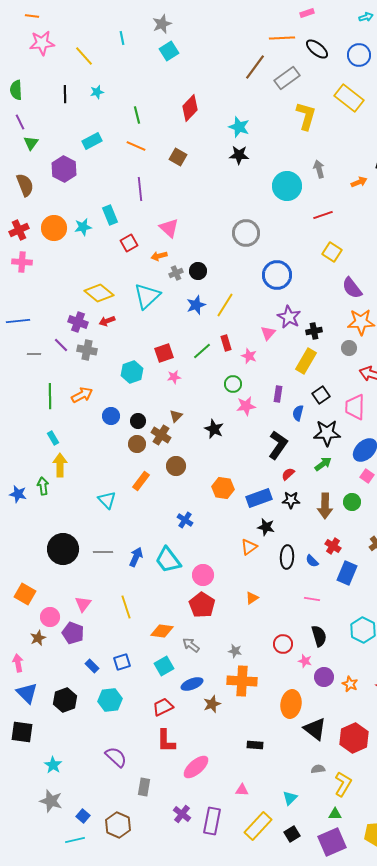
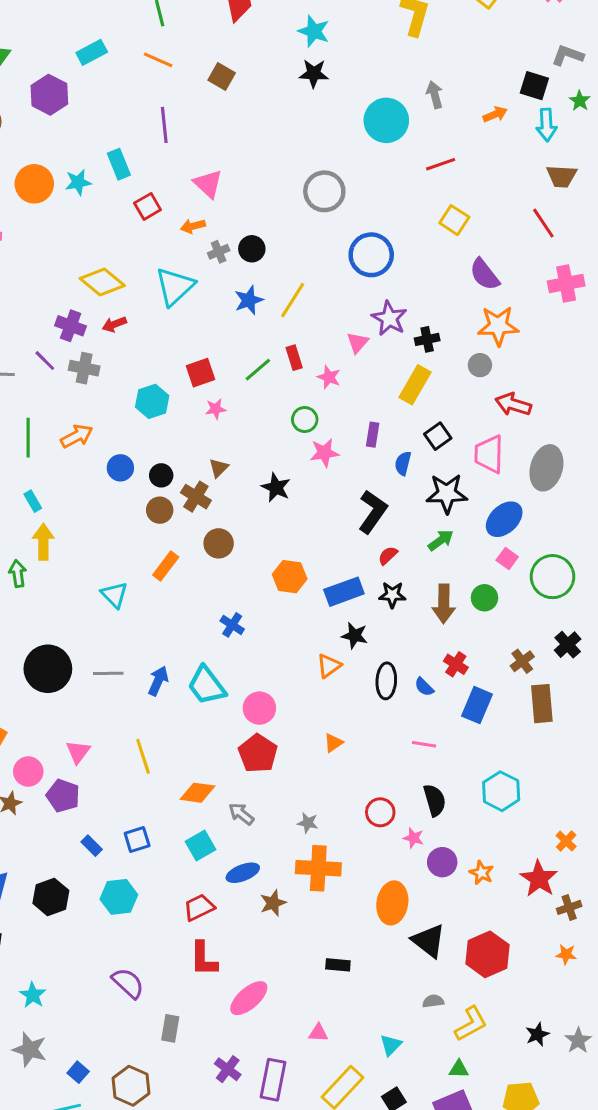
yellow L-shape: (343, 784) -> (471, 1024), turned 30

